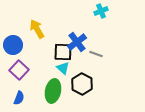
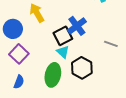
black square: (63, 52) -> (63, 36), turned -30
gray line: (96, 54) -> (111, 44), moved

